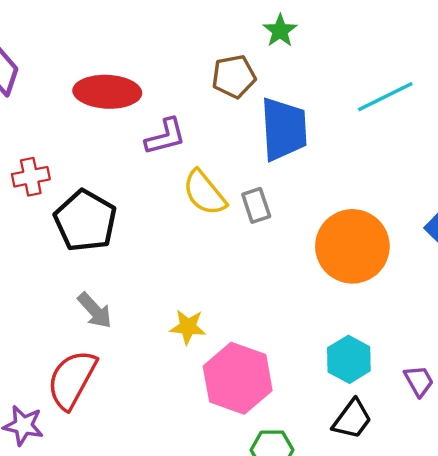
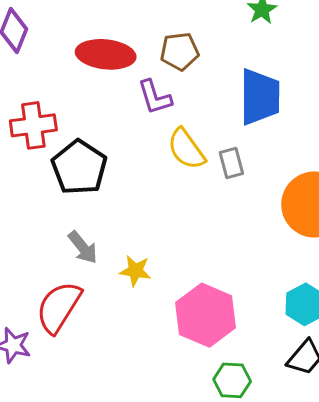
brown pentagon: (234, 76) -> (180, 51), moved
purple L-shape: (165, 137) -> (155, 97), turned 84
red cross: (31, 177) -> (33, 125), size x1.4
yellow star: (188, 327) -> (135, 271), moved

